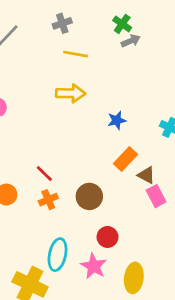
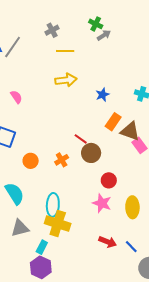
red line: (44, 174) -> (81, 139), moved
brown triangle: (146, 175) -> (130, 131), size x1.5
cyan ellipse: (57, 255) -> (53, 205), moved

